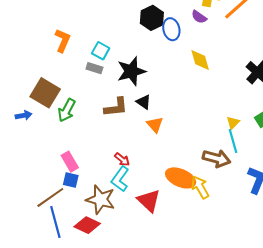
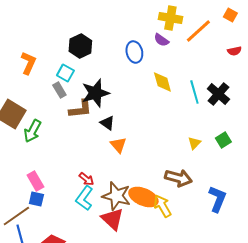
black hexagon: (152, 18) -> (80, 46), moved
gray rectangle: (94, 68) -> (59, 90), turned 42
brown L-shape: (116, 107) -> (80, 109), moved
cyan line: (233, 141) -> (194, 92), moved
brown star: (101, 200) -> (116, 196), moved

